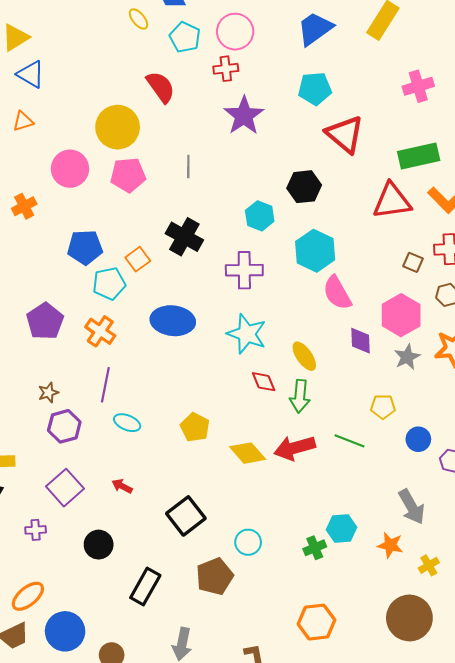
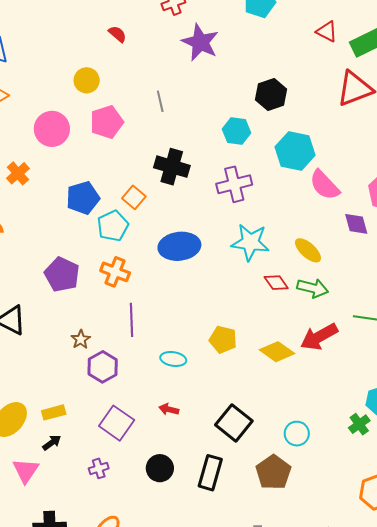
red semicircle: (161, 87) -> (117, 34), size x0.6
yellow circle: (118, 127) -> (87, 80), size x0.6
red triangle: (345, 134) -> (327, 31), moved, size x0.6
green arrow: (300, 396) -> (313, 288), turned -68
cyan ellipse: (127, 423) -> (173, 359), moved
black rectangle: (145, 587) -> (210, 473), moved

